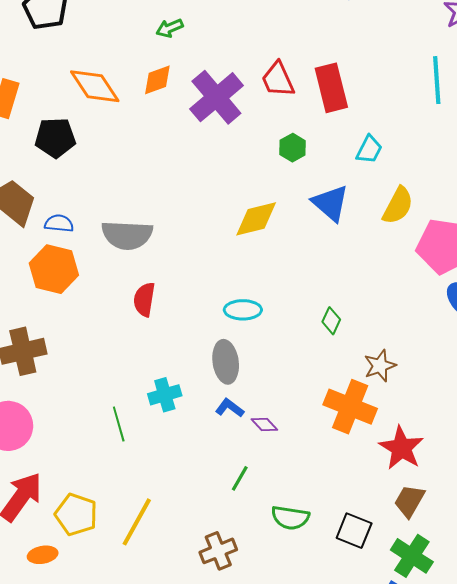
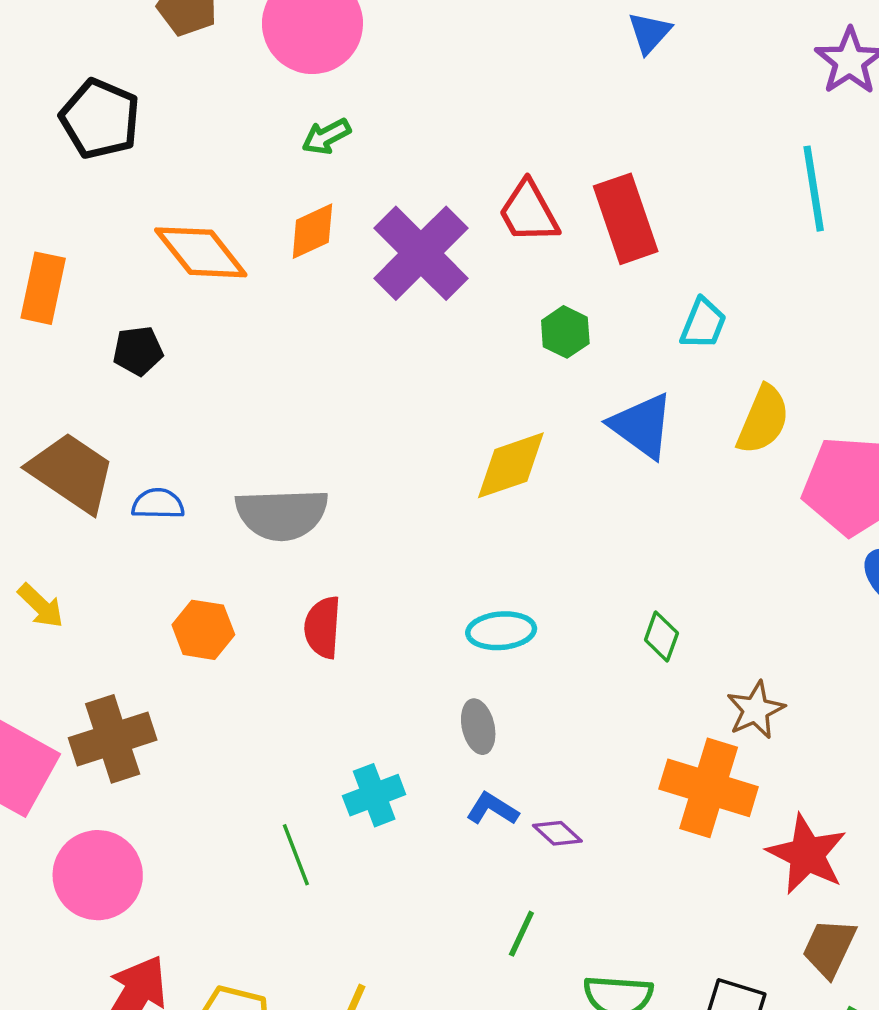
black pentagon: (55, 138) -> (138, 351), size x0.7
orange hexagon: (54, 269) -> (203, 630), moved, size x0.7
gray ellipse: (226, 362) -> (478, 727), size x0.7

